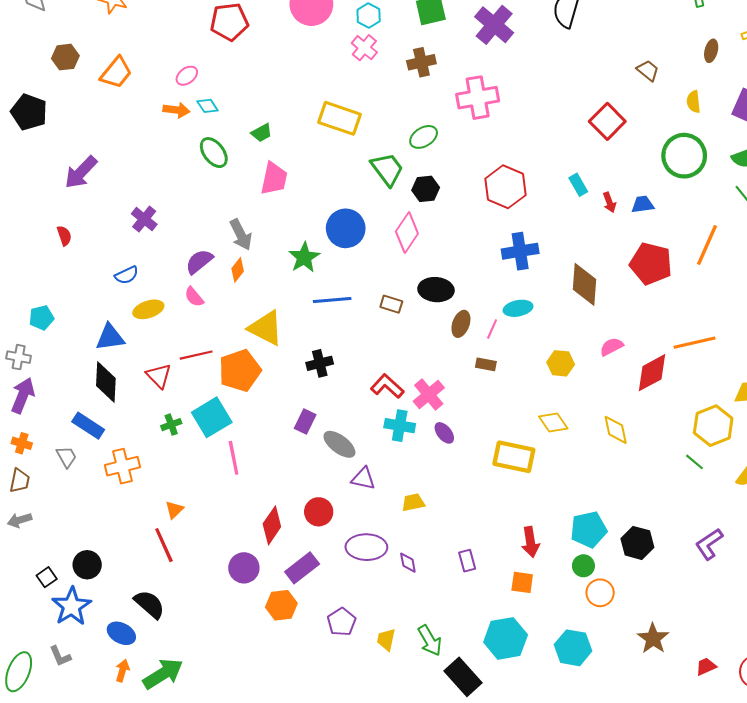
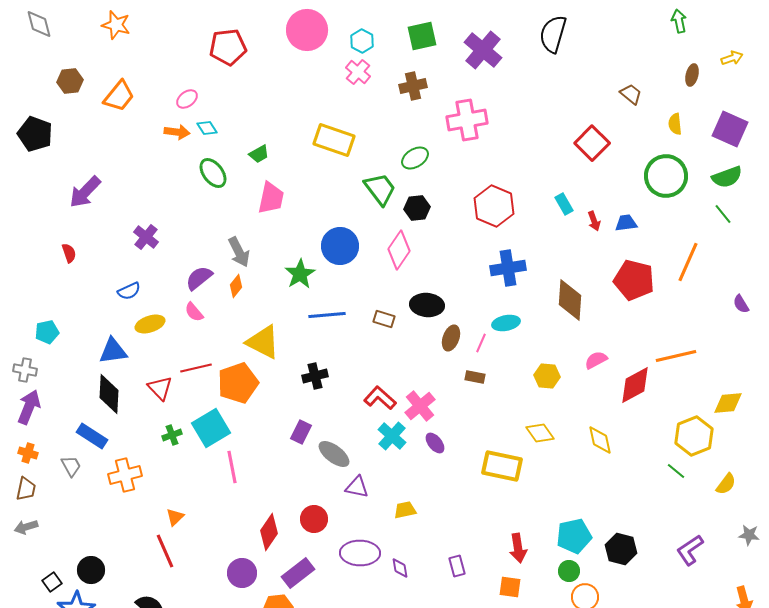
cyan cross: (400, 426) -> (392, 436), turned 32

